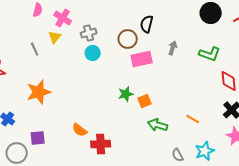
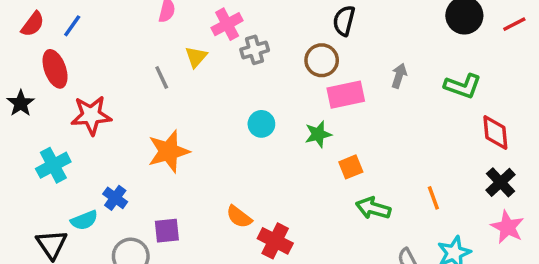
pink cross: (63, 18) -> (227, 24), moved, turned 30
black semicircle: (147, 24) -> (344, 21), moved
cyan circle: (93, 53) -> (261, 124), moved
green star: (126, 94) -> (318, 134), moved
orange line: (193, 119) -> (433, 198), turned 40
red cross: (101, 144) -> (275, 241), turned 30

